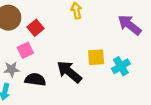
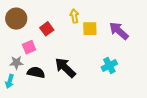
red square: (36, 28) -> (47, 29), moved
yellow square: (96, 57) -> (90, 29), moved

